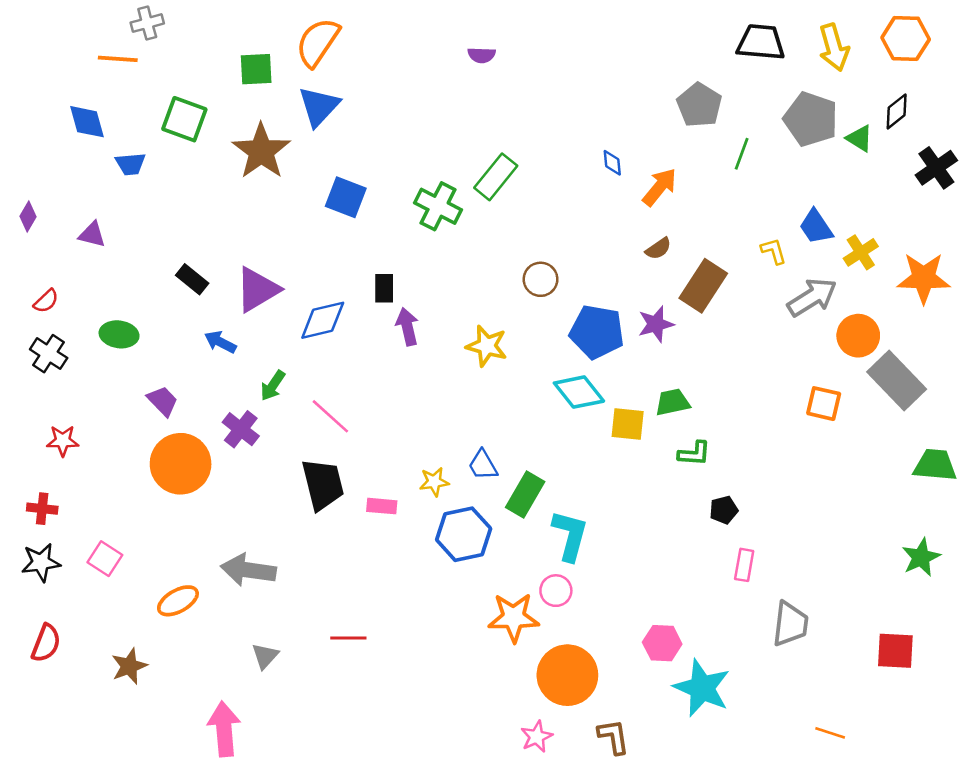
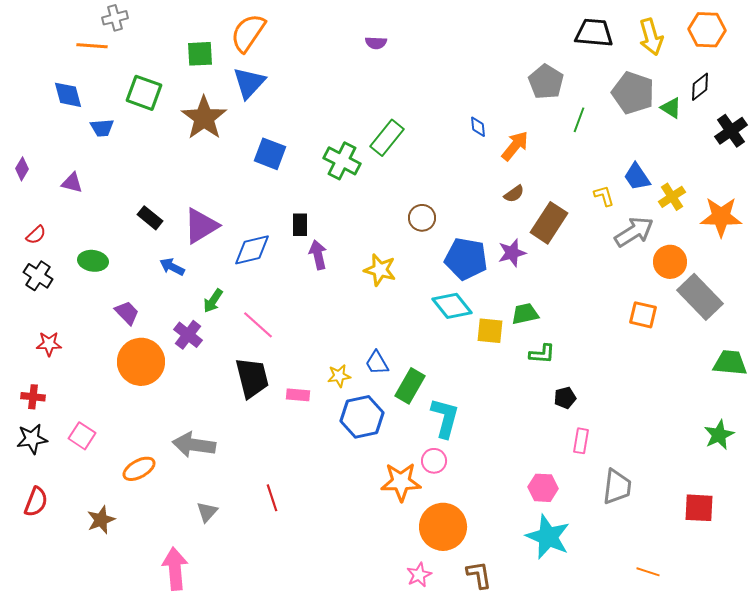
red line: (348, 638) -> (272, 498), turned 72
pink hexagon: (662, 643) -> (543, 488), moved

